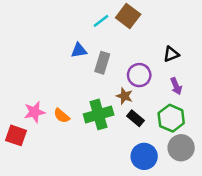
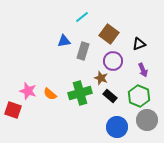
brown square: (128, 16) -> (109, 34), moved
pink star: (34, 112) -> (28, 91), turned 30

